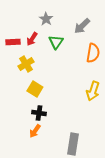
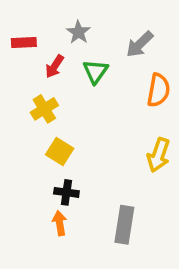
red rectangle: (13, 42) -> (24, 42), moved
orange arrow: (35, 131) -> (60, 223), turned 136
gray rectangle: (73, 144) -> (124, 225), moved

